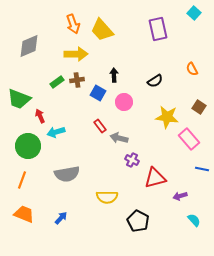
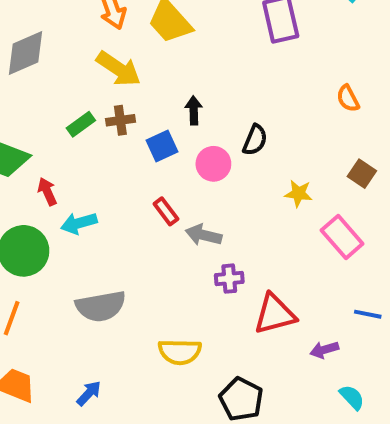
yellow arrow: (76, 54) -> (118, 69), turned 35
black semicircle: (155, 81) -> (255, 140), moved, turned -35
blue square: (98, 93) -> (162, 146), turned 35
yellow star: (167, 117) -> (299, 193), size x0.6
purple cross: (132, 160) -> (229, 279), turned -32
blue line: (202, 169) -> (368, 314), moved

